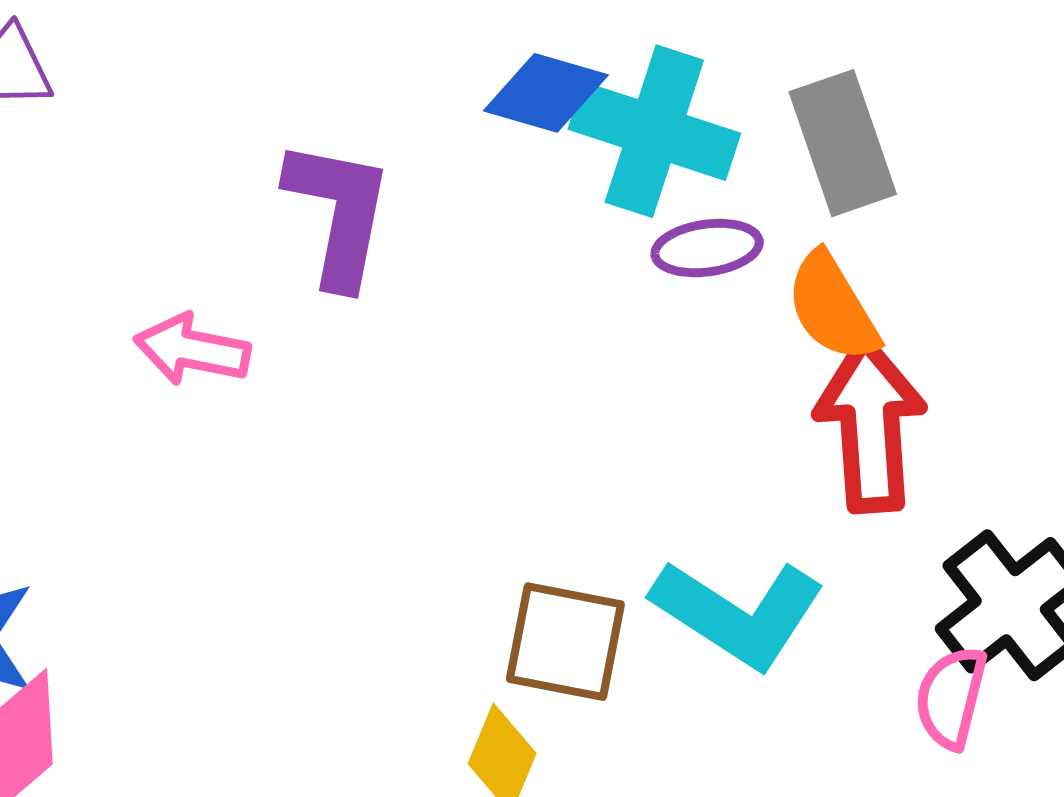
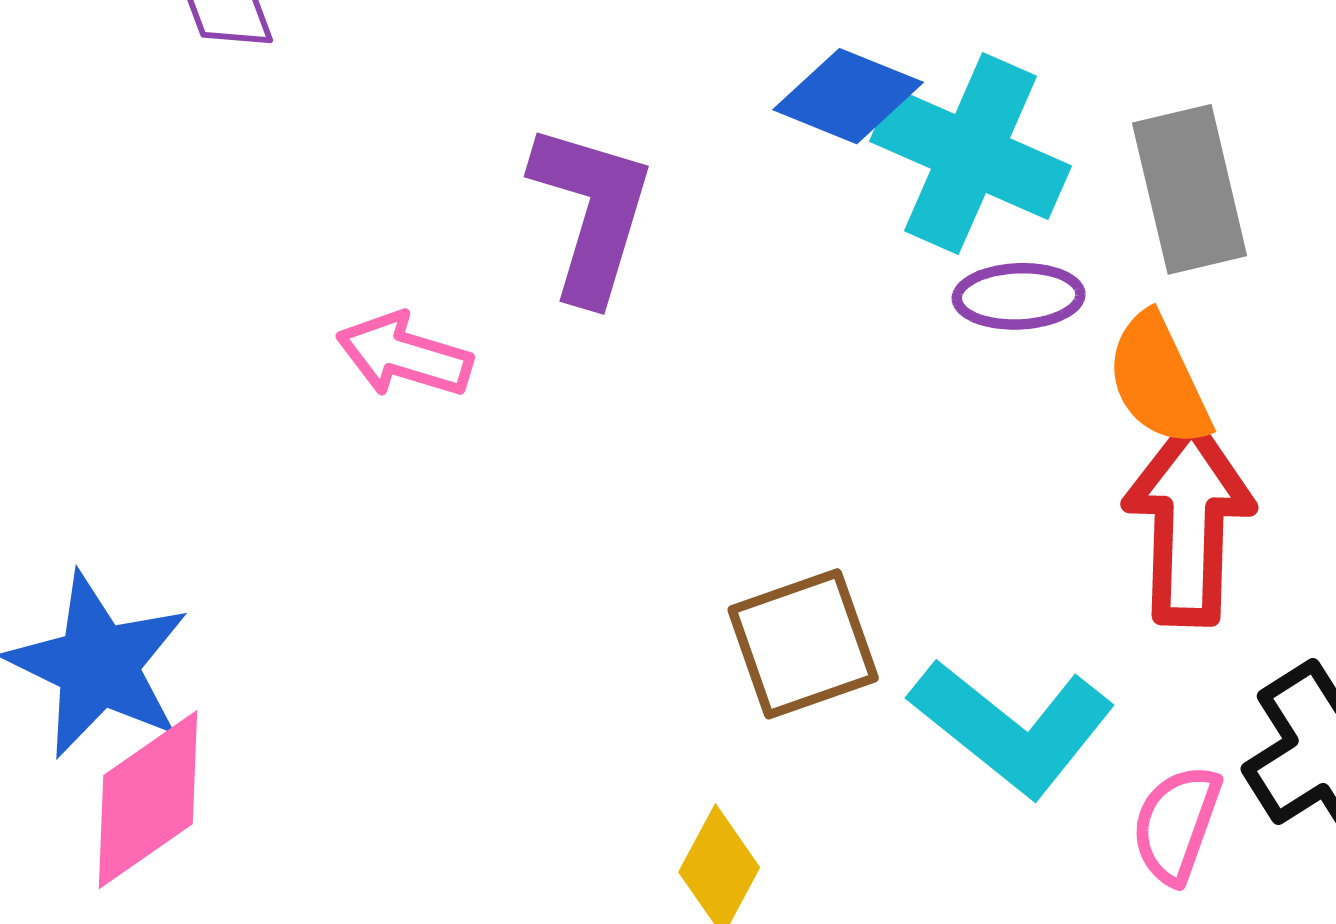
brown square: (565, 642) -> (803, 644), moved, turned -36
pink semicircle: (951, 697) -> (1176, 824), moved

